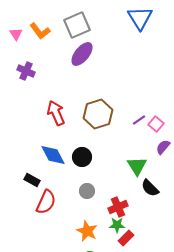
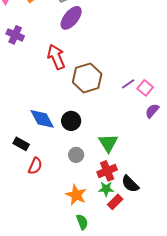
red arrow: (56, 113) -> (56, 57), moved
green triangle: (137, 166) -> (108, 143), moved
black semicircle: (150, 188) -> (130, 184), moved
red semicircle: (46, 202) -> (35, 166), size x0.7

